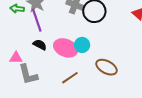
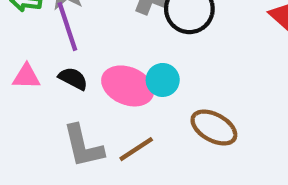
pink triangle: (16, 58) -> (26, 77), moved
gray L-shape: (28, 74) -> (83, 146), moved

